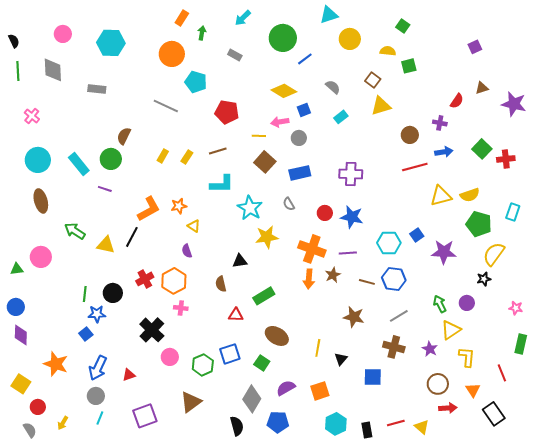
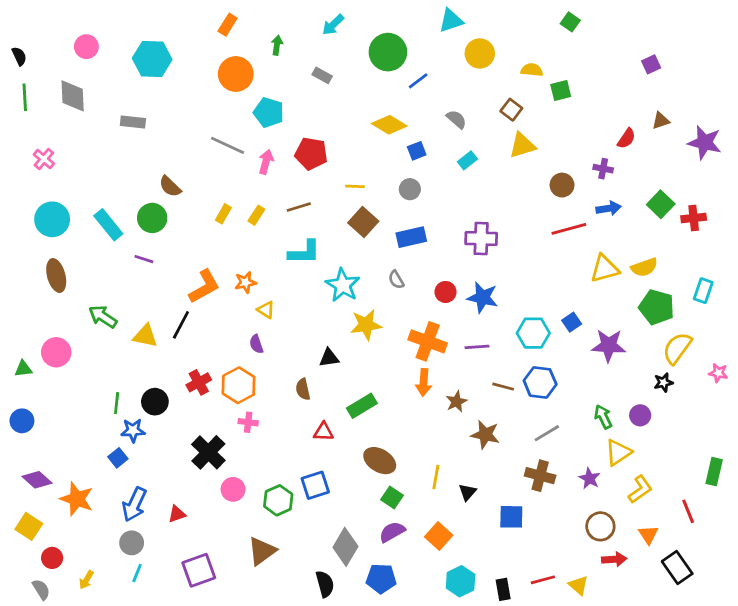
orange rectangle: (182, 18) -> (228, 25), moved
green square: (403, 26) -> (570, 22), moved
pink arrow: (280, 122) -> (266, 162), moved, turned 114
brown semicircle: (124, 136) -> (170, 186), turned -72
brown star: (333, 275) -> (456, 402), moved
pink star: (516, 308) -> (718, 373), moved
purple diamond: (21, 335) -> (37, 480), moved, turned -50
yellow L-shape: (467, 357) -> (640, 489), turned 50
green square: (262, 363) -> (392, 498), moved
orange square: (320, 391) -> (439, 536), turned -30

